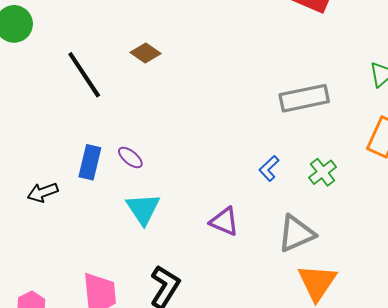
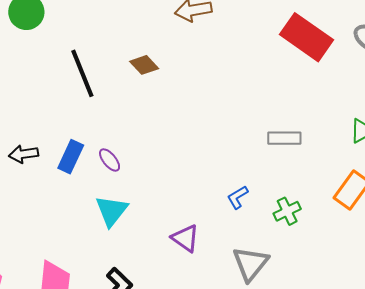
gray rectangle: (304, 98) -> (284, 138), size x0.7
black arrow: (43, 192) -> (24, 154), moved
gray triangle: (296, 234) -> (251, 264), turned -39

